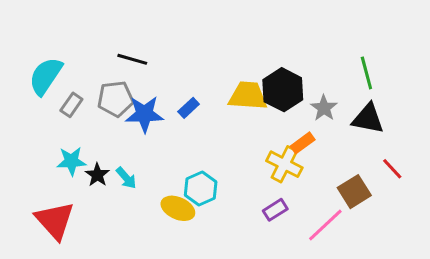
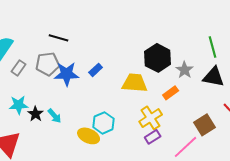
yellow trapezoid: (248, 96) -> (135, 83), moved
yellow cross: (284, 164) -> (151, 118), moved, turned 30

